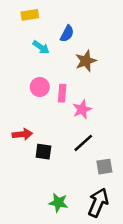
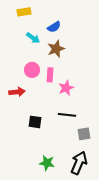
blue semicircle: (67, 34) -> (54, 27), turned 32
brown star: (86, 61) -> (56, 49), moved
red arrow: (22, 134) -> (17, 92), moved
black line: (83, 143) -> (67, 115), turned 48

